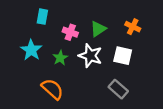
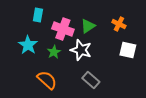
pink cross: (70, 32) -> (63, 29), size x1.5
white square: (123, 56) -> (128, 50), moved
gray rectangle: (118, 89) -> (91, 80), moved

